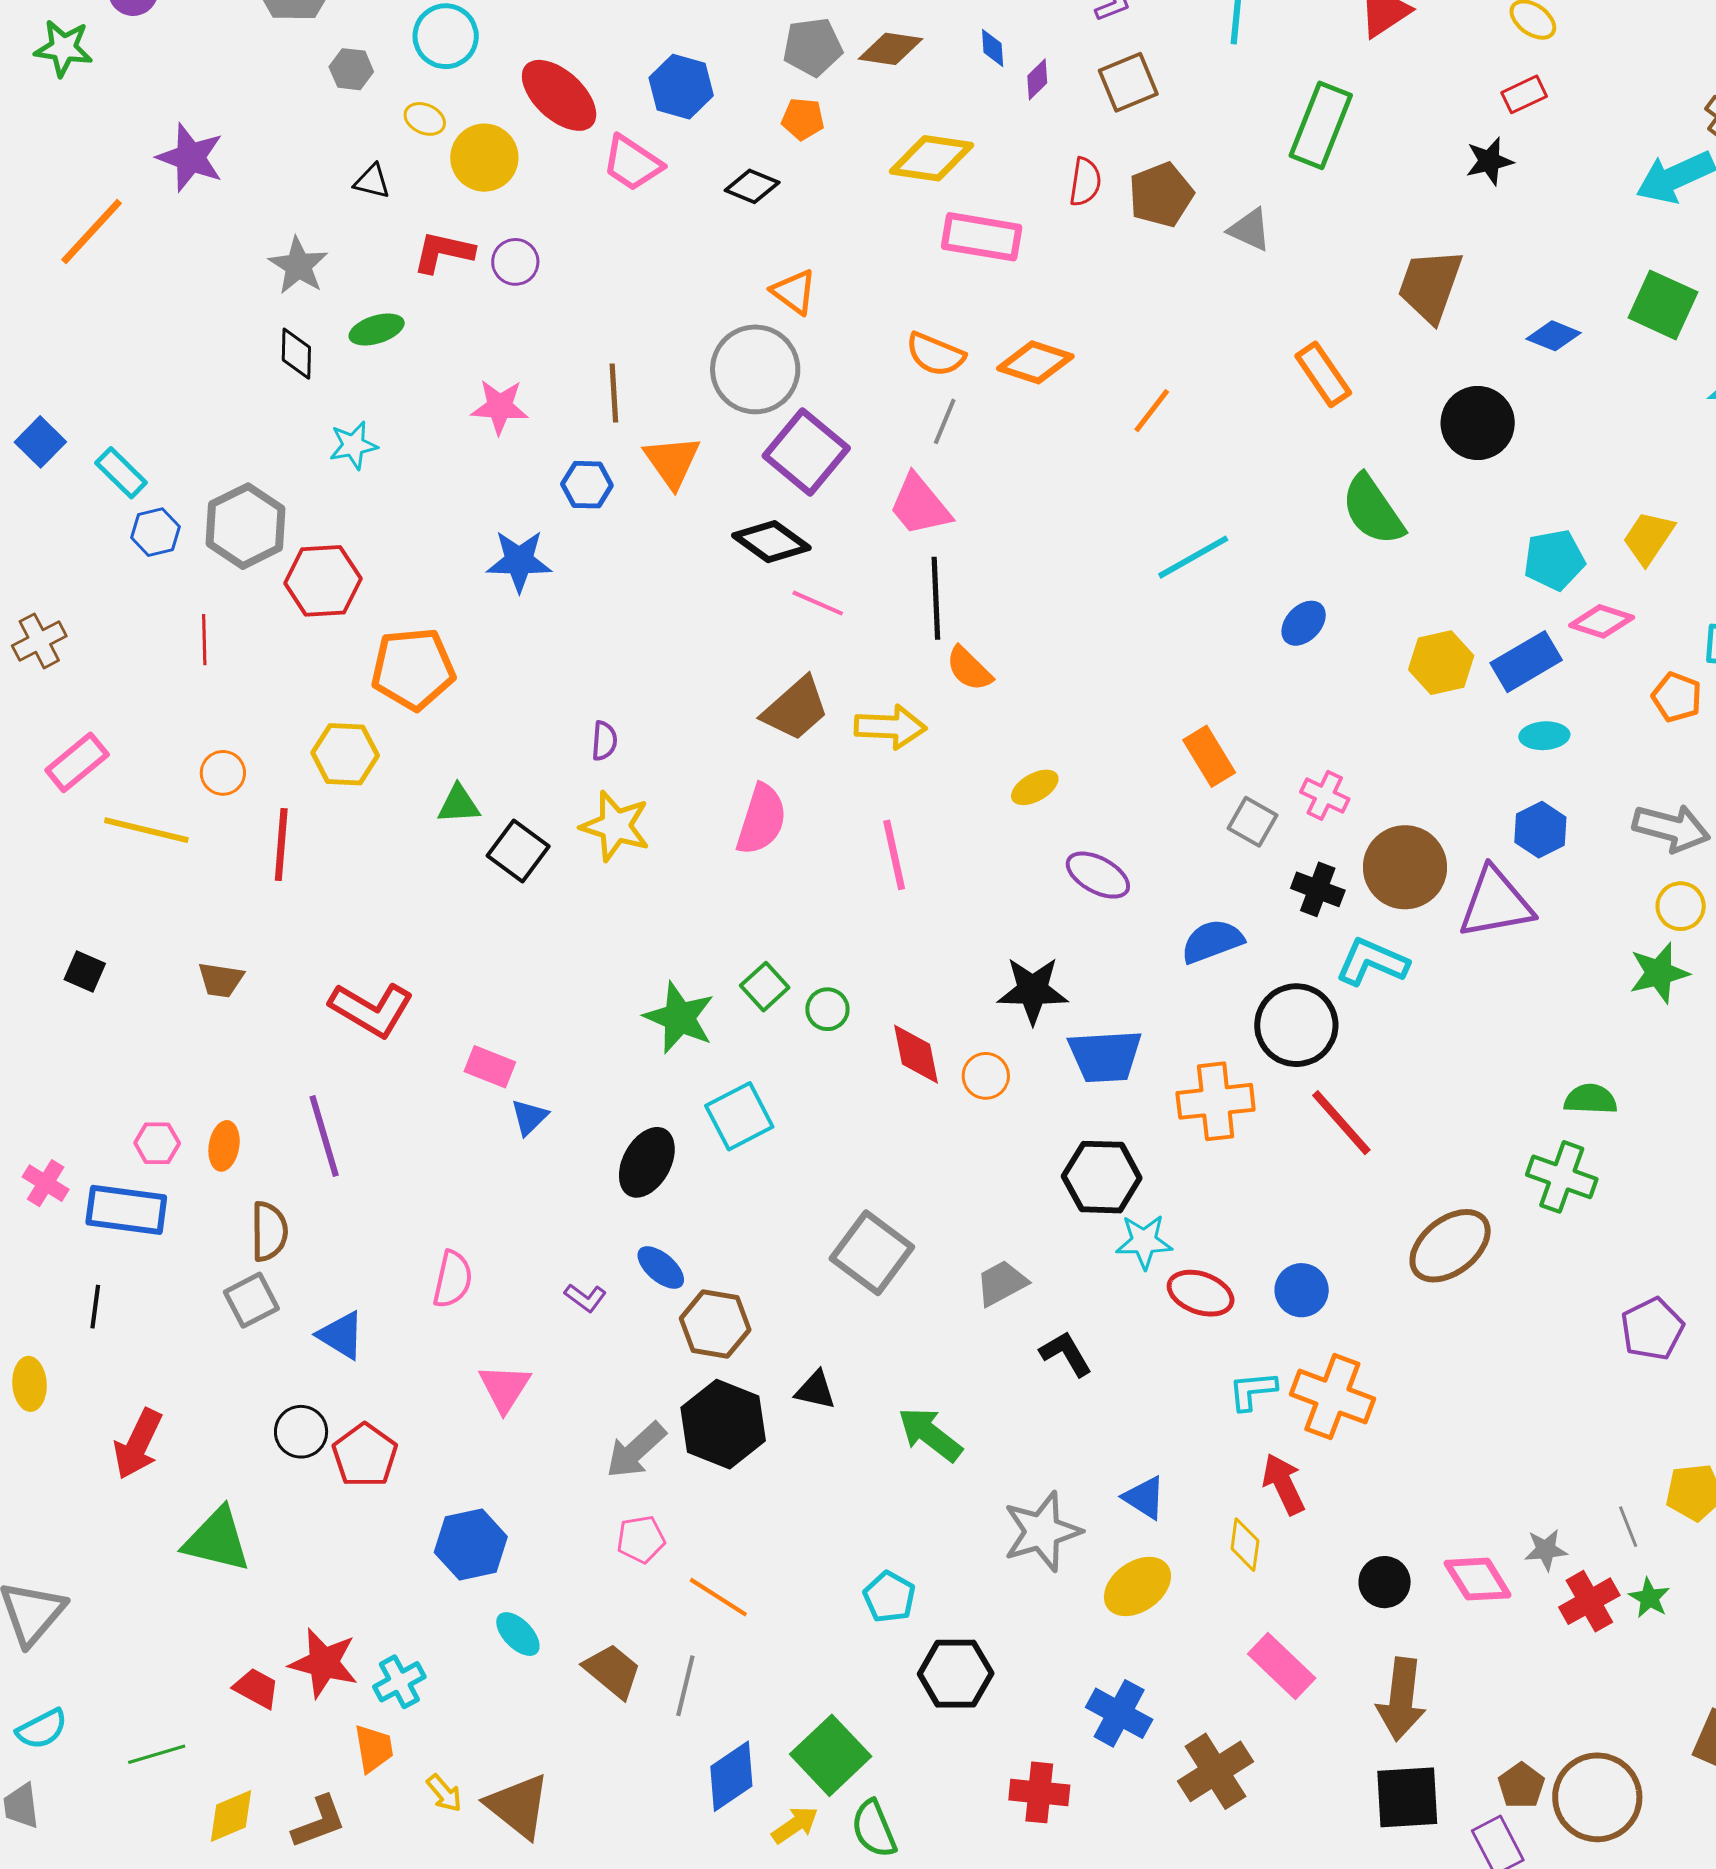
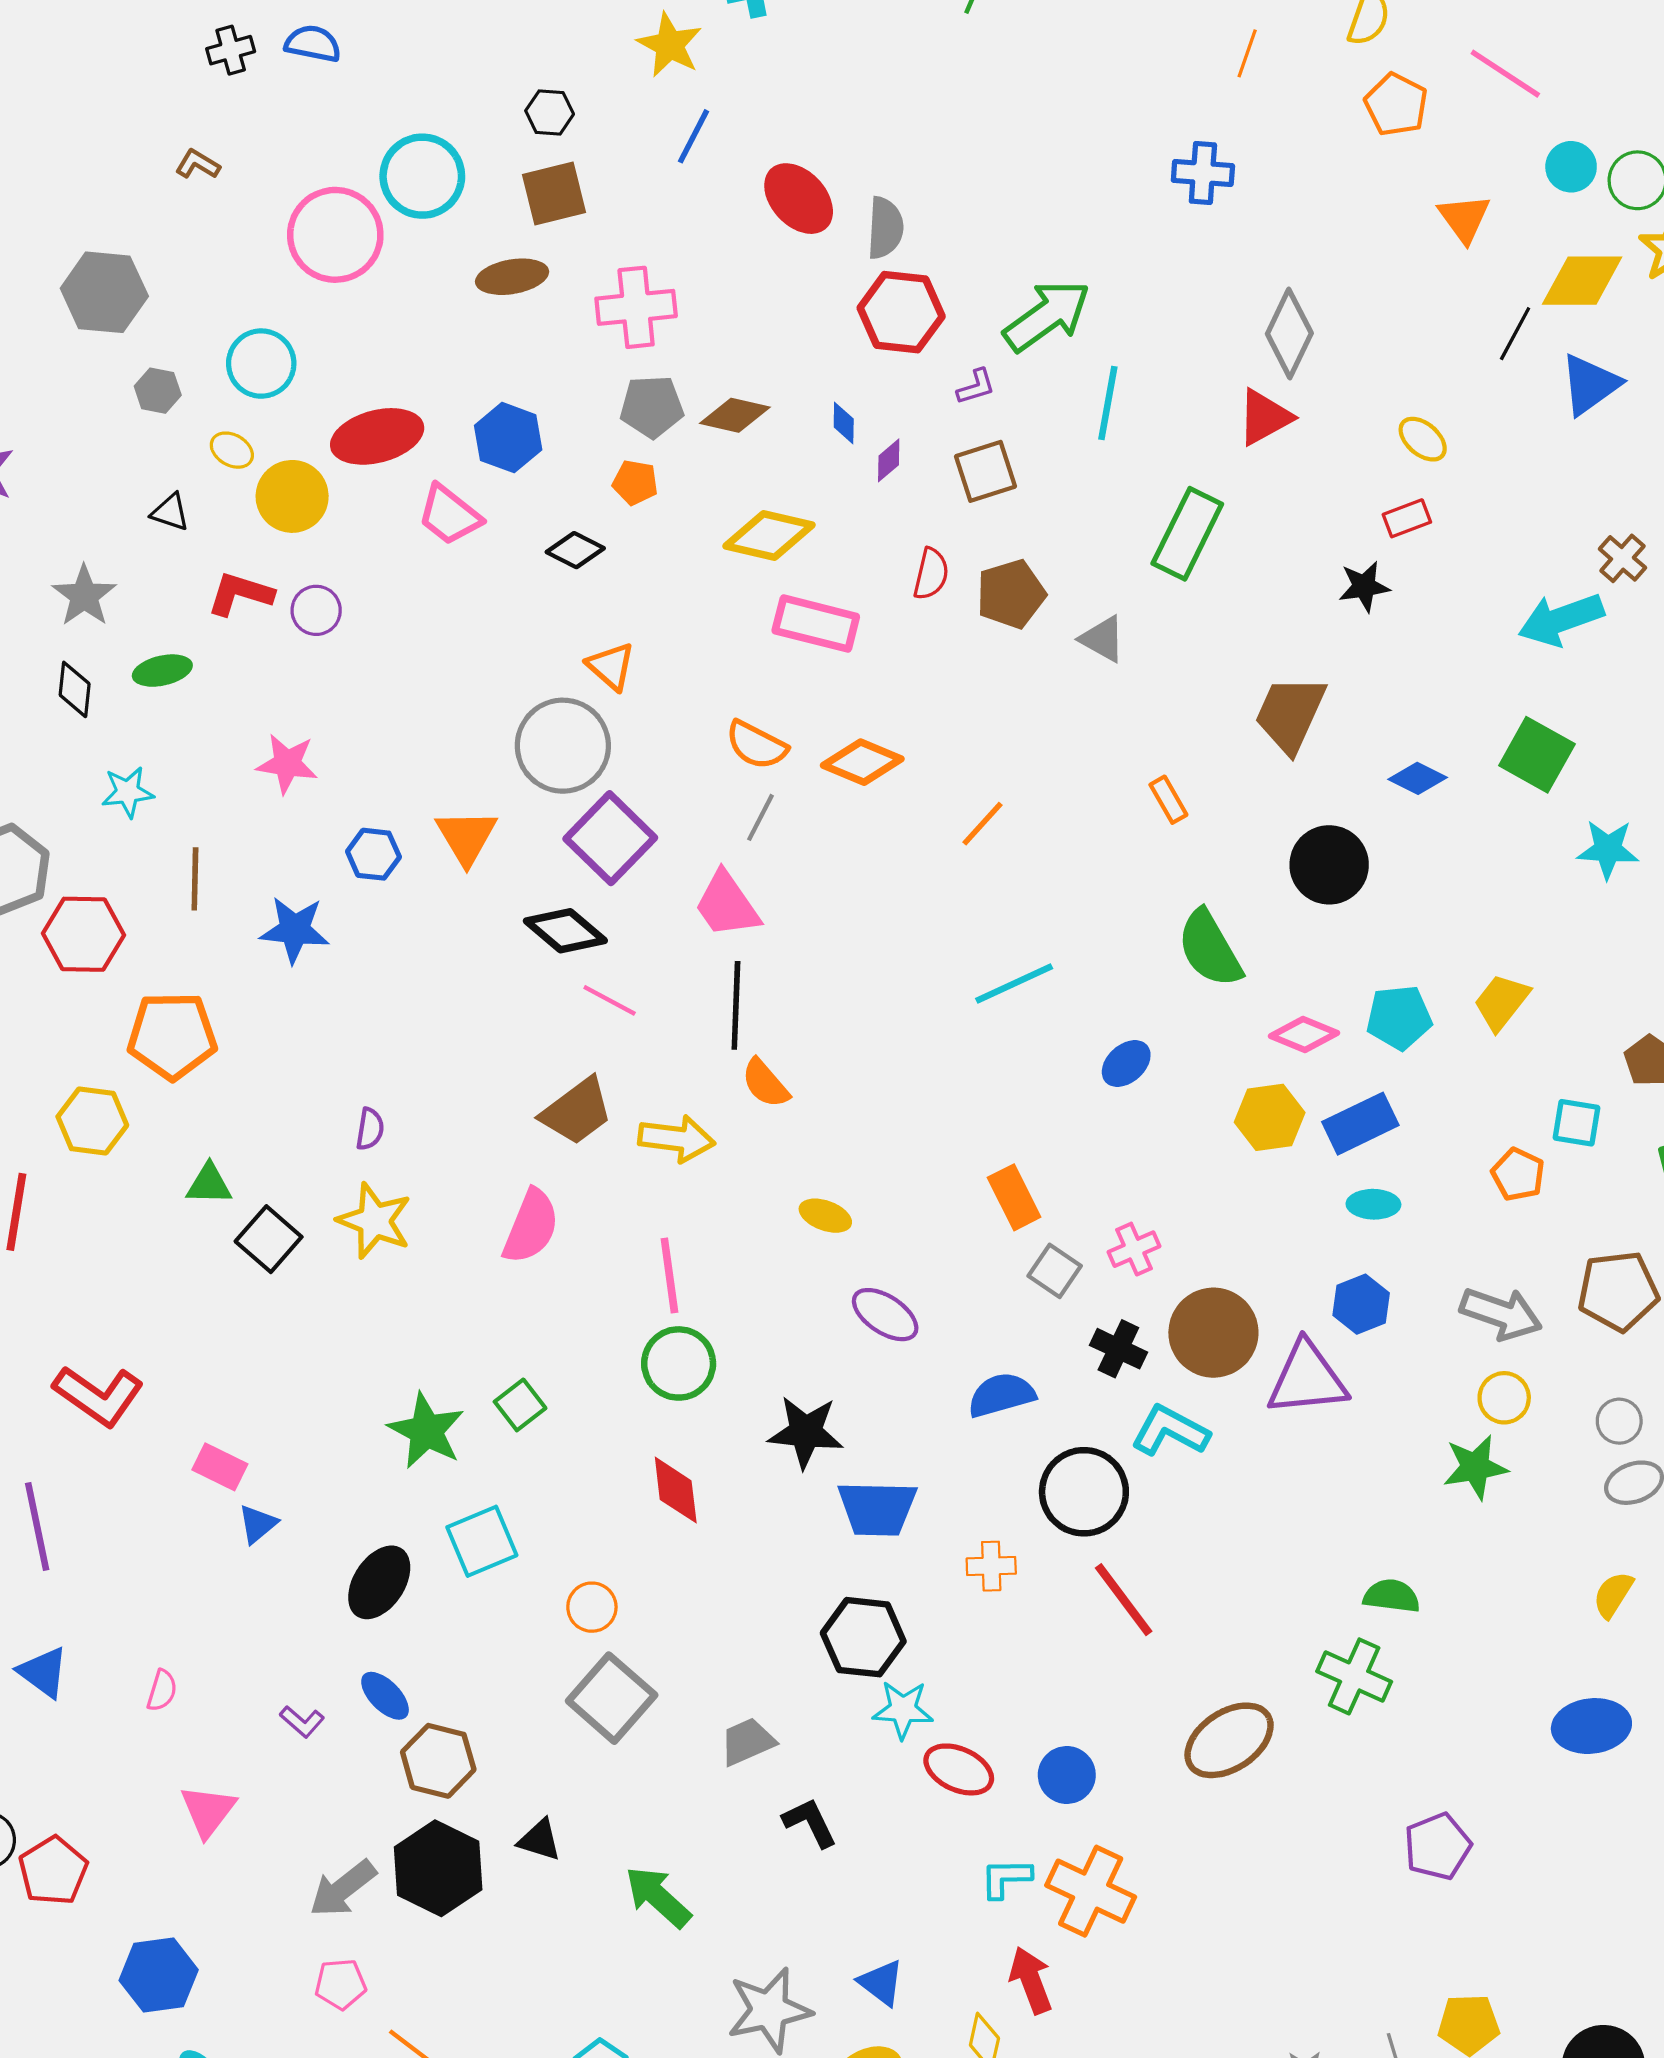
red ellipse: (559, 95) -> (377, 436), turned -62
orange rectangle: (1323, 374) -> (1168, 800), size x0.7
brown line: (614, 393) -> (195, 879), moved
pink diamond: (1602, 621) -> (1304, 1035), moved
yellow ellipse: (1035, 787) -> (825, 1216), turned 45
pink cross: (1325, 795) -> (1134, 1249), turned 36
green circle: (827, 1009) -> (679, 1363), moved, size x1.6
orange circle: (986, 1076) -> (592, 1607), moved
orange cross: (1216, 1101) -> (991, 1566), size x0.6
pink semicircle: (453, 1279) -> (162, 1691), size x0.7
blue triangle: (341, 1335) -> (43, 1672), moved

